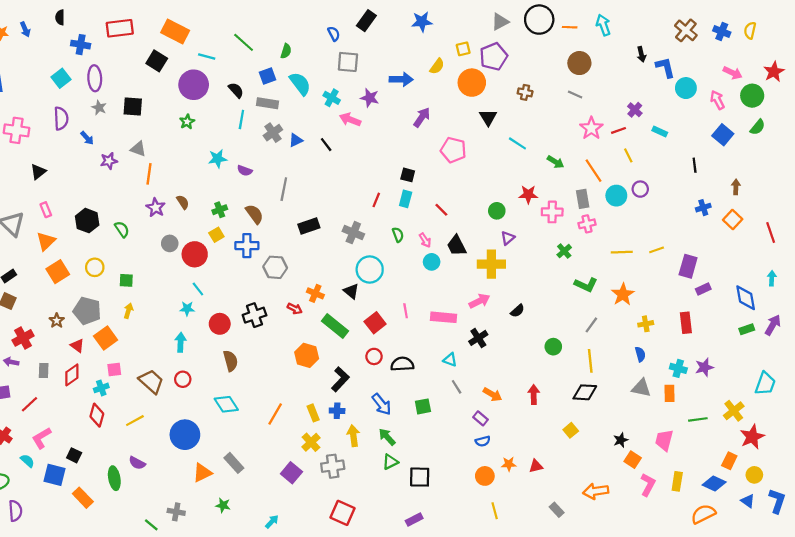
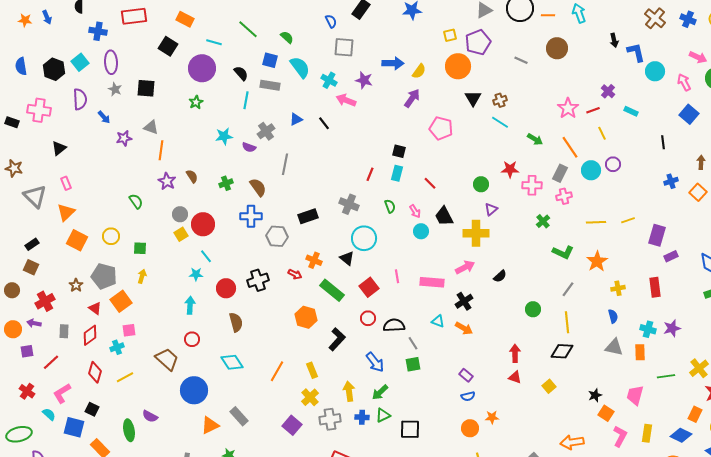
orange rectangle: (175, 32) -> (185, 19), size x0.7
green semicircle: (286, 51) -> (287, 37), turned -64
yellow semicircle: (437, 66) -> (419, 71), moved
blue square: (268, 76) -> (270, 60), turned 35
brown cross: (525, 92) -> (500, 100), moved, turned -32
gray line: (575, 95) -> (521, 60), moved
gray cross: (273, 133) -> (266, 131), moved
gray rectangle: (583, 199) -> (560, 173), turned 36
black hexagon: (87, 221) -> (54, 69), moved
black rectangle: (309, 226) -> (308, 216), moved
yellow square: (216, 235) -> (181, 234), moved
orange square: (58, 272) -> (77, 240), turned -30
brown trapezoid: (151, 381) -> (167, 359), moved
gray line: (457, 387) -> (413, 343), moved
orange arrow: (492, 394) -> (464, 328), moved
blue cross: (337, 411) -> (362, 417), moved
red diamond: (97, 415) -> (95, 372), moved
yellow line: (135, 421) -> (125, 377), moved
green arrow: (387, 437) -> (380, 392), turned -90
red triangle: (536, 466) -> (515, 377), moved, turned 32

